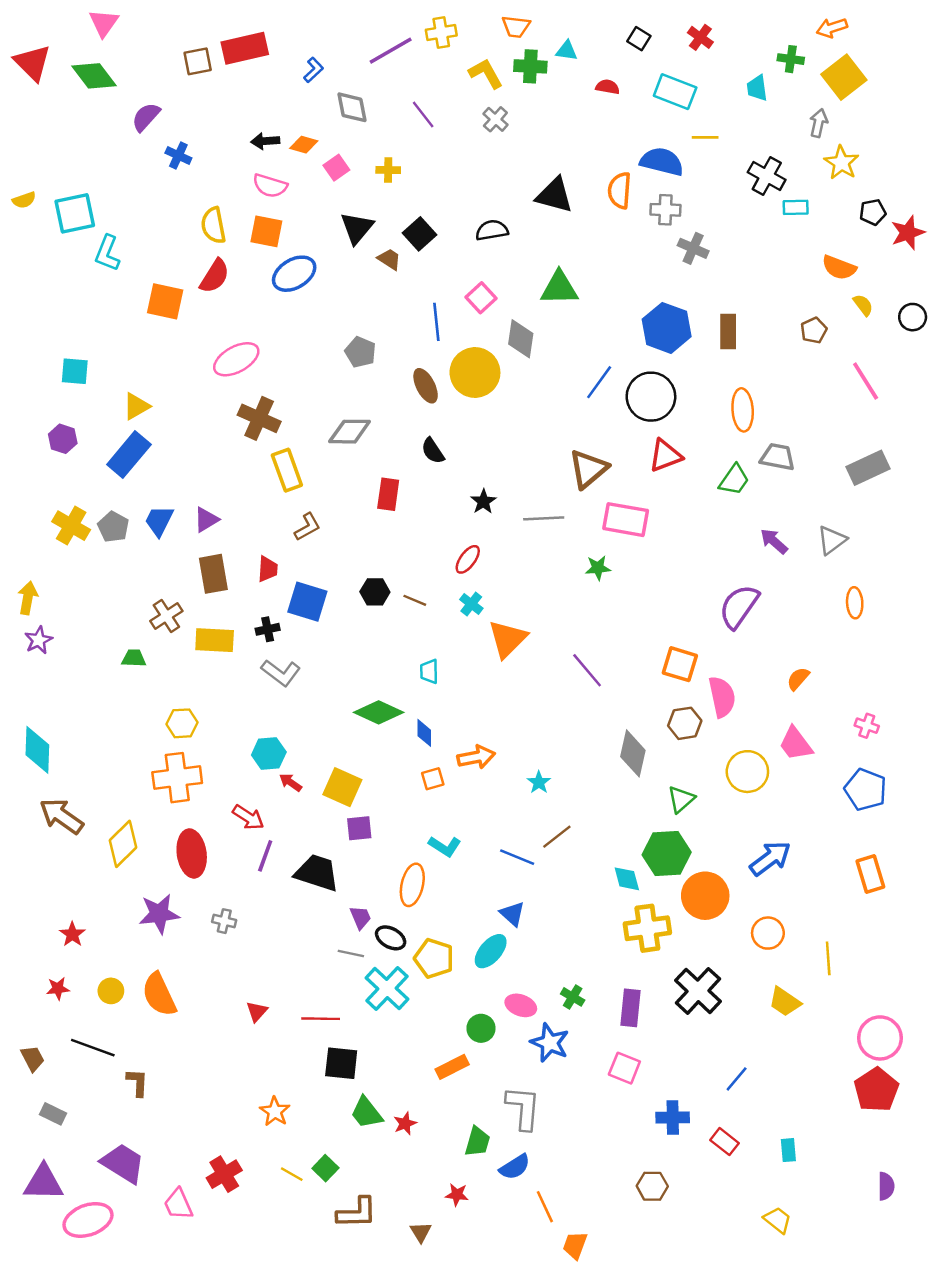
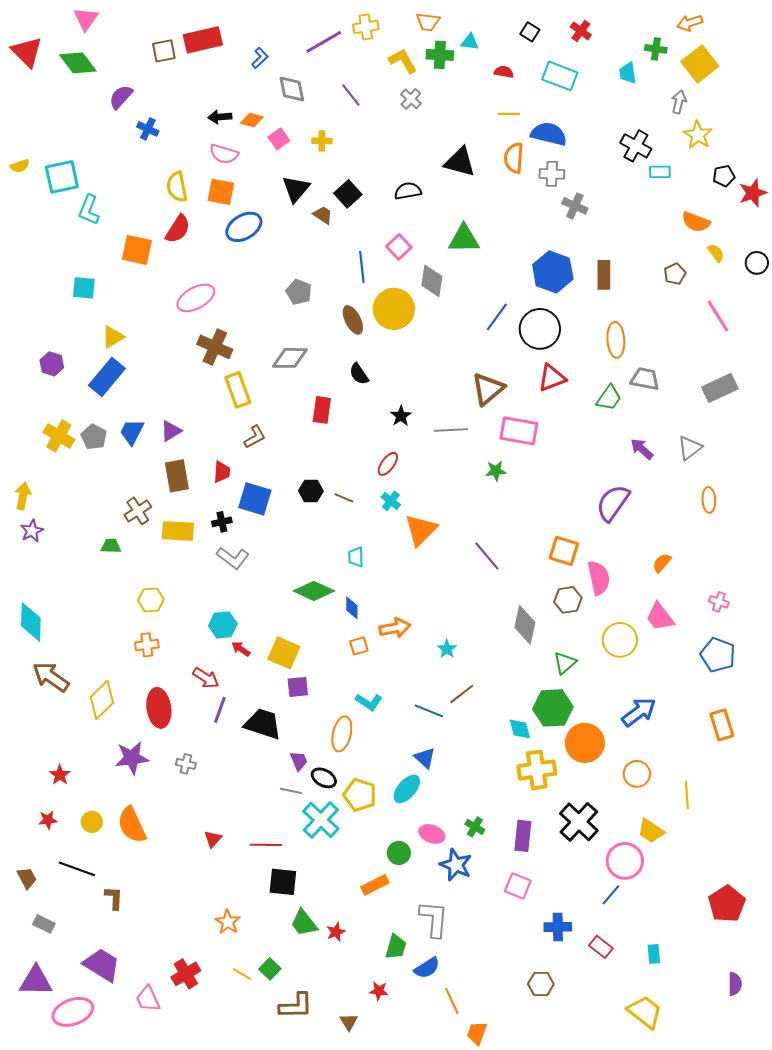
yellow line: (705, 137) -> (509, 114), moved
cyan square: (75, 371) -> (84, 288), moved
orange cross: (177, 778) -> (147, 645), size x0.6
pink circle: (880, 1038) -> (625, 861), moved
yellow trapezoid: (778, 1220) -> (645, 1012), size x1.5

